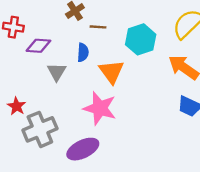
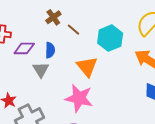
brown line: (98, 27) -> (74, 30), turned 40
blue semicircle: (83, 52) -> (50, 50), moved

